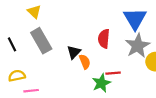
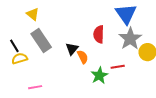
red line: (113, 73) -> (118, 67), moved
yellow semicircle: (17, 76) -> (20, 58), moved

